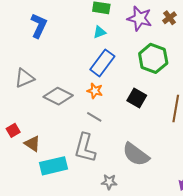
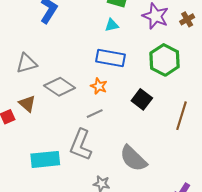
blue rectangle: (102, 63) -> (110, 58), turned 56
gray line: (94, 117) -> (95, 114), turned -63
brown triangle: (32, 144) -> (27, 104), moved

